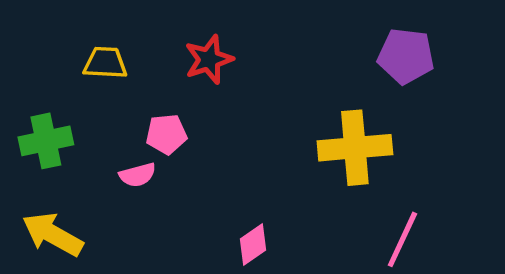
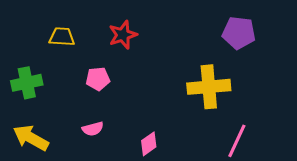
pink semicircle: (138, 175) -> (93, 129), moved

